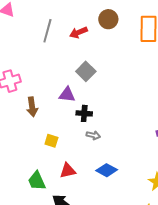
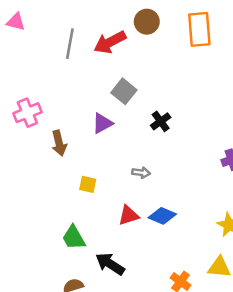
red arrow: (78, 32) -> (110, 42), size x1.4
purple triangle: (67, 95) -> (102, 123), turned -30
black cross: (84, 113) -> (161, 121), moved, turned -35
red triangle: (68, 171) -> (128, 215), moved

